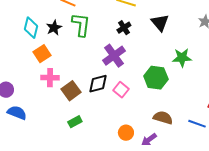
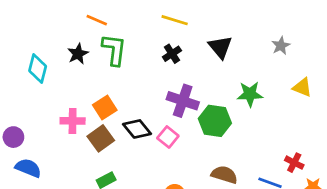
cyan diamond: (31, 28) -> (38, 69), moved
orange square: (42, 54) -> (105, 107), moved
purple cross: (114, 56) -> (183, 101), moved, turned -35
black diamond: (98, 84) -> (137, 129), turned 65

